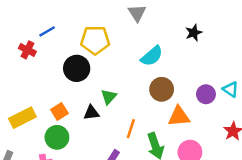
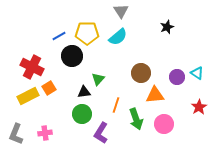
blue line: (47, 31) -> (59, 36), moved
red cross: (27, 50) -> (32, 67), moved, size x1.6
cyan semicircle: (152, 56) -> (118, 37), moved
orange square: (59, 111) -> (49, 88), moved
green circle: (57, 137) -> (82, 114), moved

